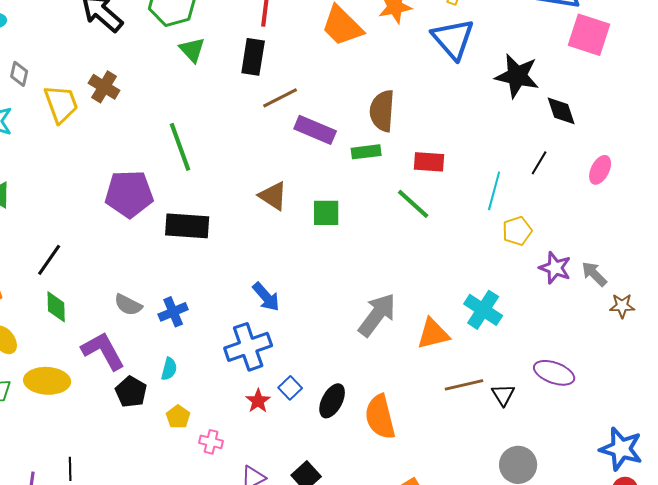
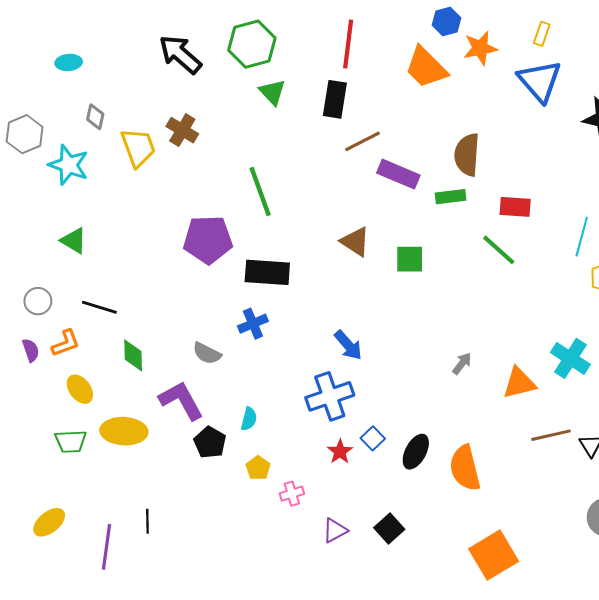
black line: (49, 260) -> (99, 307), moved, turned 72
blue cross: (173, 312) -> (253, 324), moved
gray arrow: (377, 315) -> (462, 364), size x0.5
pink cross: (211, 442) -> (292, 494), turned -30

